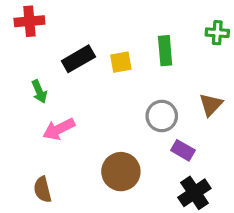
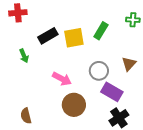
green rectangle: (165, 51) -> (101, 31), turned 36
yellow square: (121, 62) -> (74, 38), size x1.5
pink arrow: (59, 129) -> (62, 79), moved, turned -126
purple rectangle: (183, 150) -> (112, 92), size x1.5

